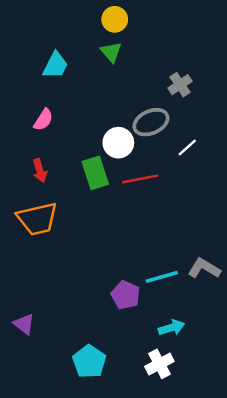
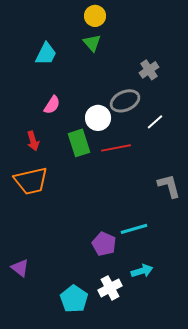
pink semicircle: (43, 120) -> (52, 105), moved
gray L-shape: (204, 268) -> (169, 186), moved, turned 44
white cross: (159, 364) -> (110, 288), moved

